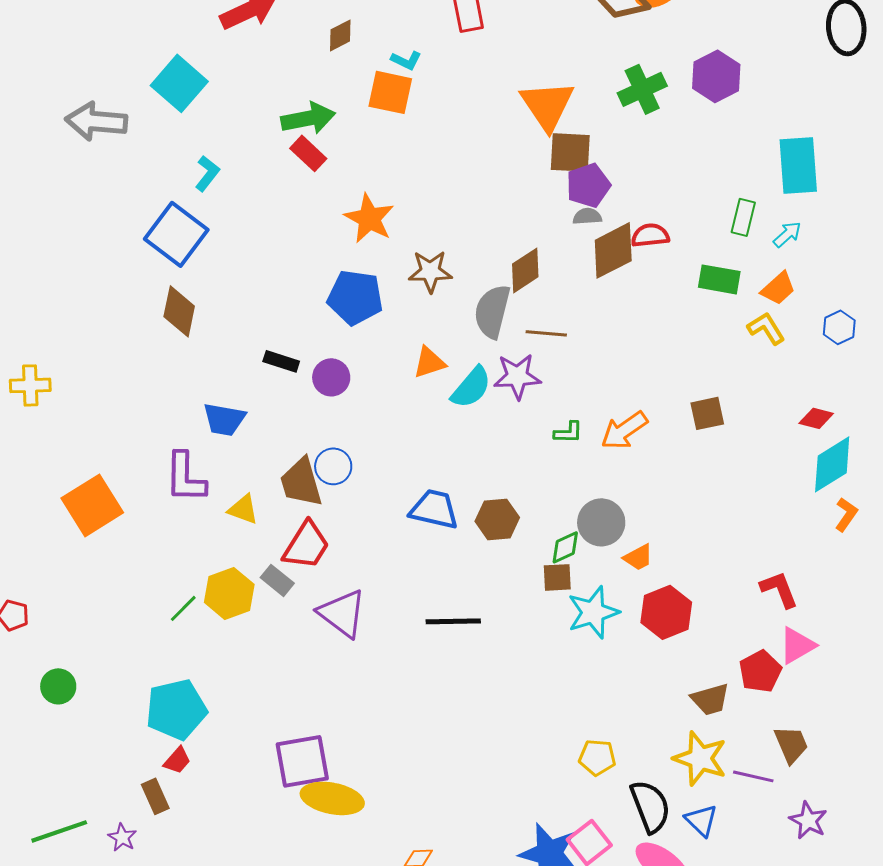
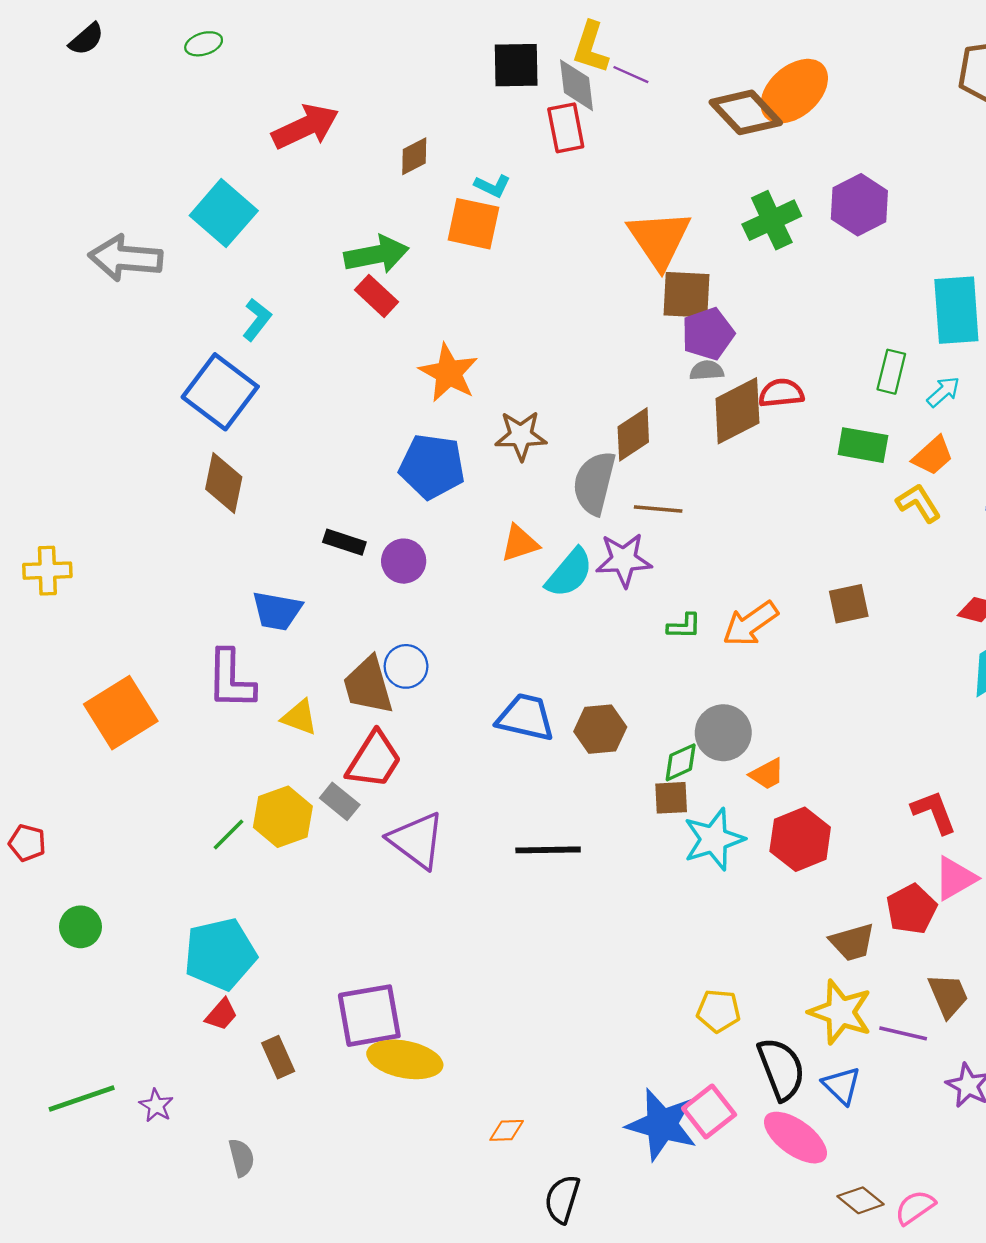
brown rectangle: (155, 796) -> (278, 1057), moved

